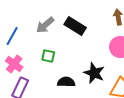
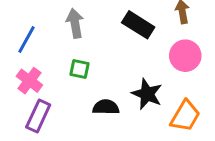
gray arrow: (45, 25) -> (75, 23), turned 120
black rectangle: (75, 26) -> (138, 25), moved

